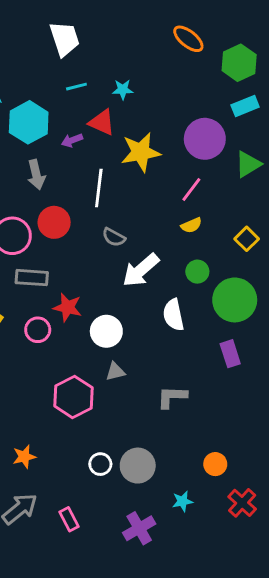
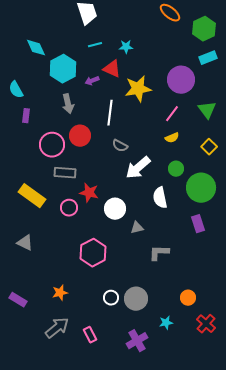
green triangle: (248, 164) -> (207, 110), moved, turned -36
gray triangle: (115, 372) -> (137, 228), moved

